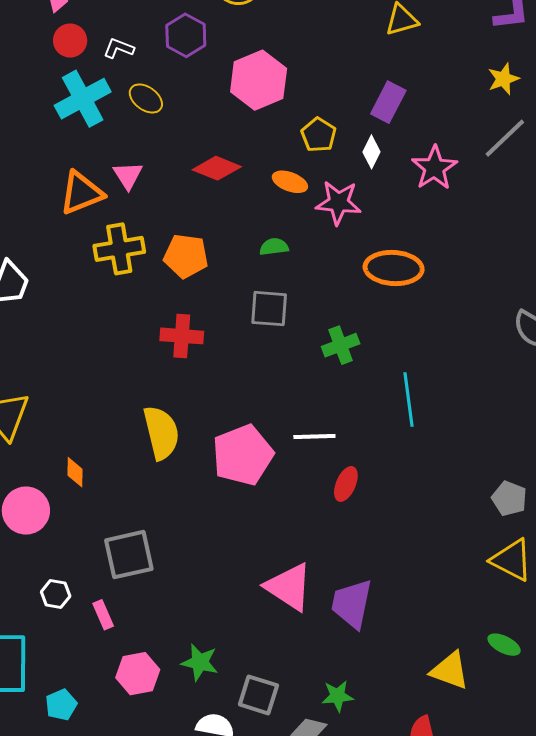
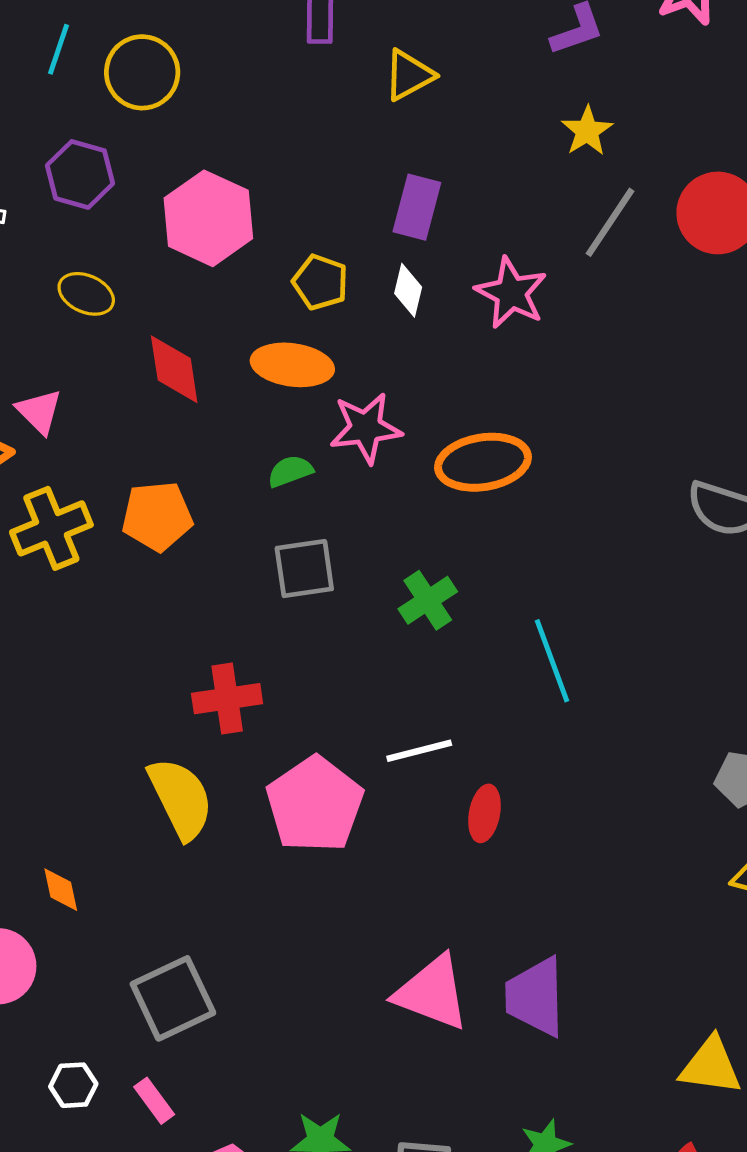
yellow ellipse: (146, 98) -> (86, 294), moved
red diamond: (217, 168) -> (174, 369), turned 72
orange ellipse: (290, 182) -> (292, 365), size x1.4
pink star: (338, 203) -> (366, 428), moved
red cross: (182, 336) -> (227, 699), moved

